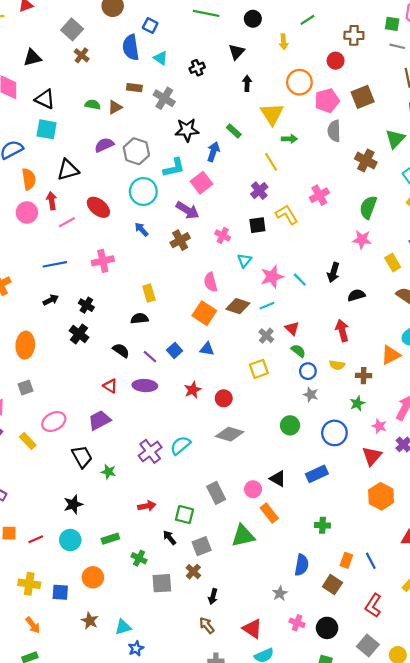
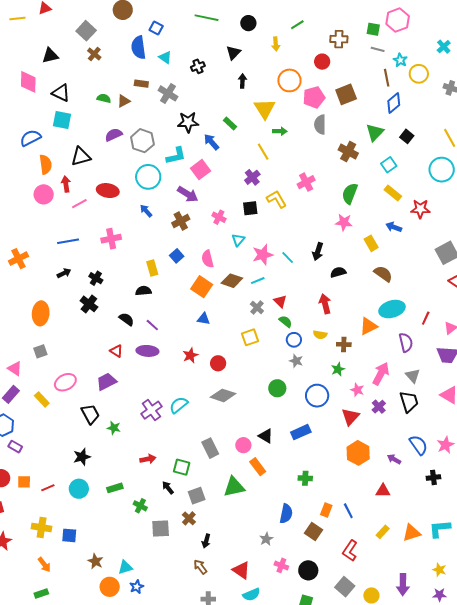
blue arrow: (213, 152) -> (211, 142), turned -60
red ellipse: (98, 207) -> (108, 191), turned -30
blue square: (175, 350) -> (177, 256), moved
orange circle: (93, 577) -> (110, 587), moved

